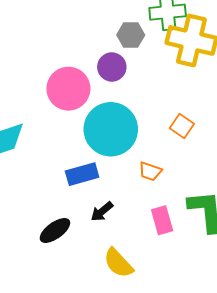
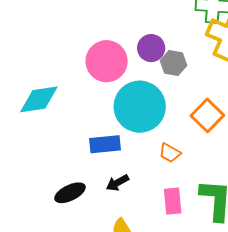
gray hexagon: (131, 35) -> (174, 63), moved
orange square: (182, 126) -> (207, 115), size x1.4

